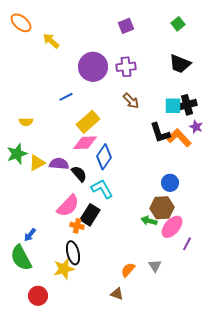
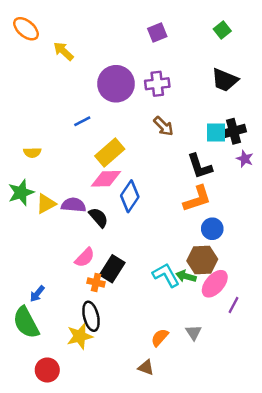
orange L-shape: (179, 138) -> (197, 199), moved, turned 115
cyan L-shape: (102, 189) -> (166, 275), moved
pink semicircle: (68, 206) -> (85, 258), size x0.7

